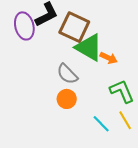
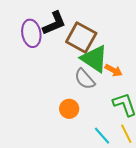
gray semicircle: (67, 74) -> (85, 79), moved

